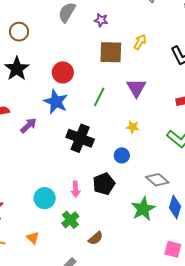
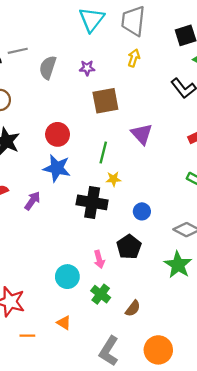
yellow arrow: (140, 42) -> (134, 58), moved
yellow star: (133, 127) -> (113, 179), moved

